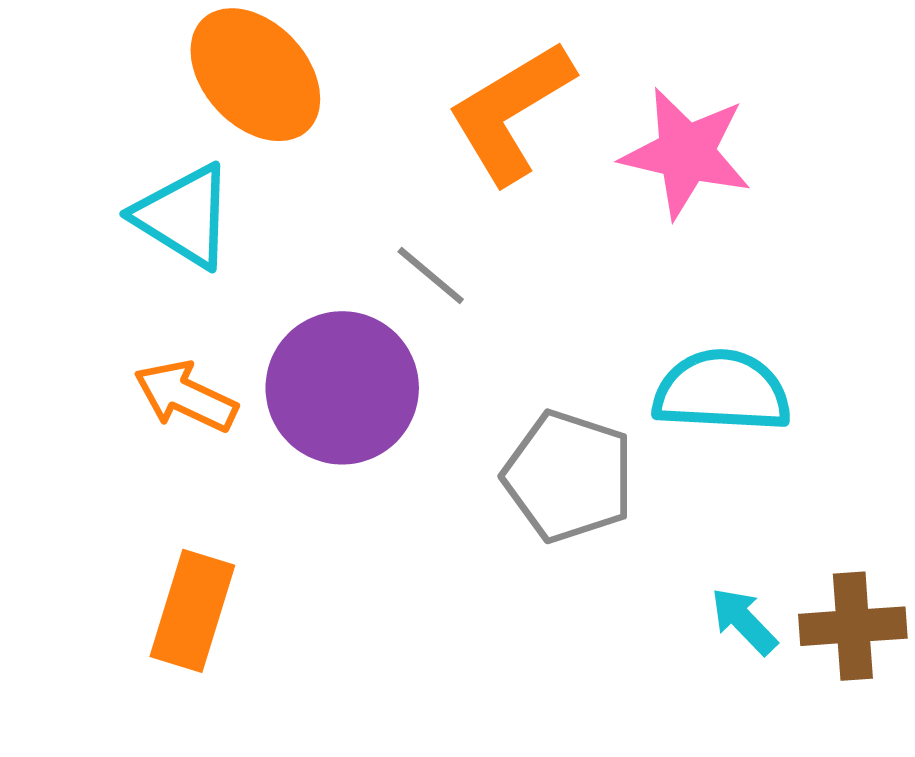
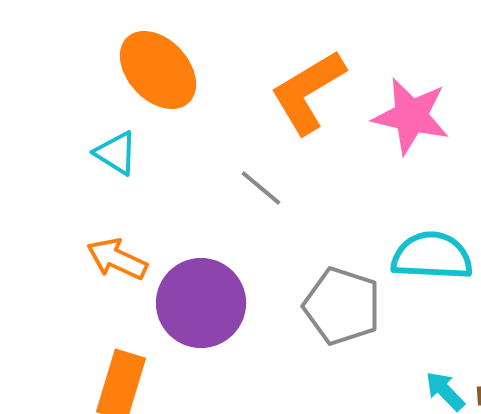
cyan triangle: (184, 216) -> (116, 153), size x0.7
purple circle: (342, 388) -> (201, 303), moved

